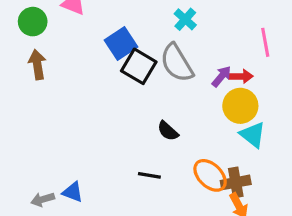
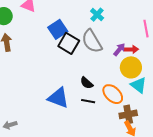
black line: (149, 175) -> (88, 101), moved
orange ellipse: (210, 175) -> (113, 94), moved
blue triangle: (73, 192) -> (58, 98), moved, size x1.6

